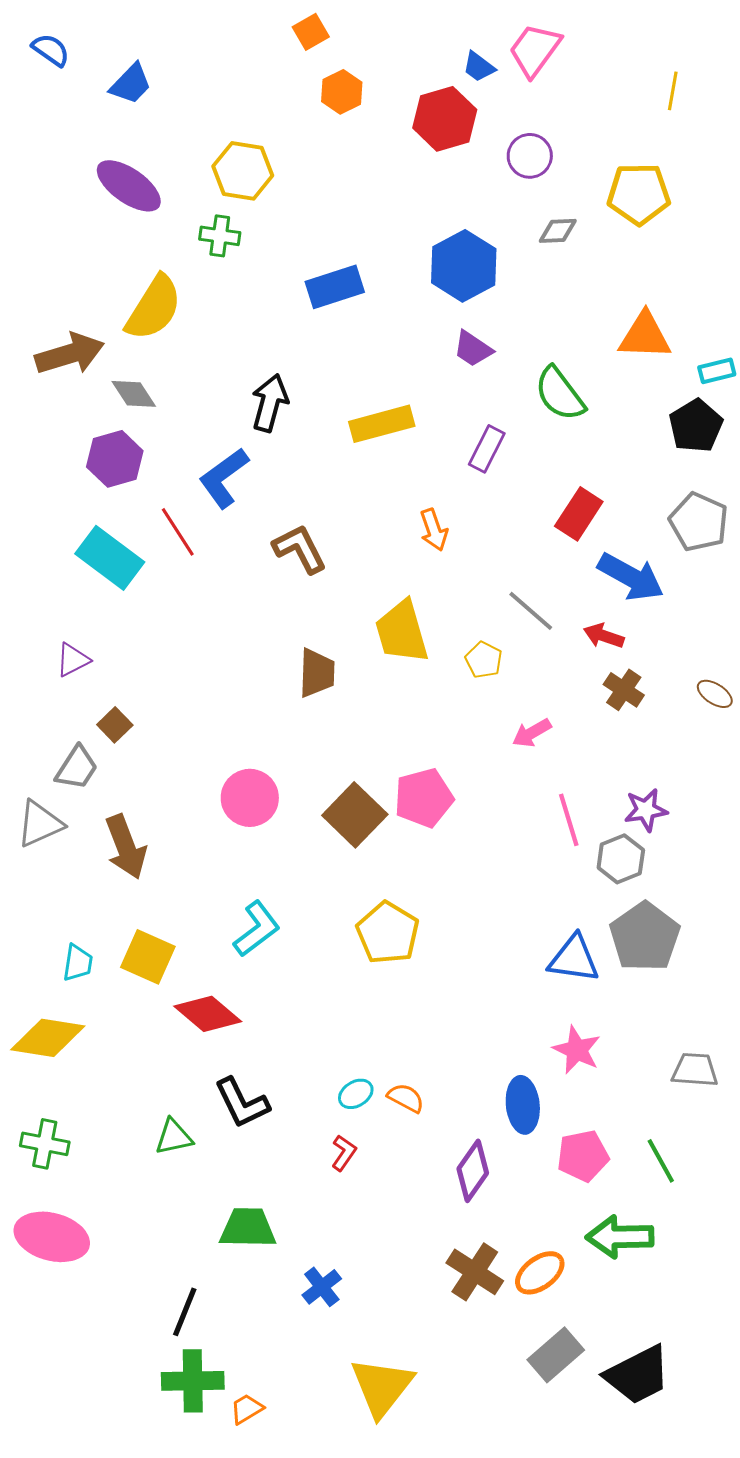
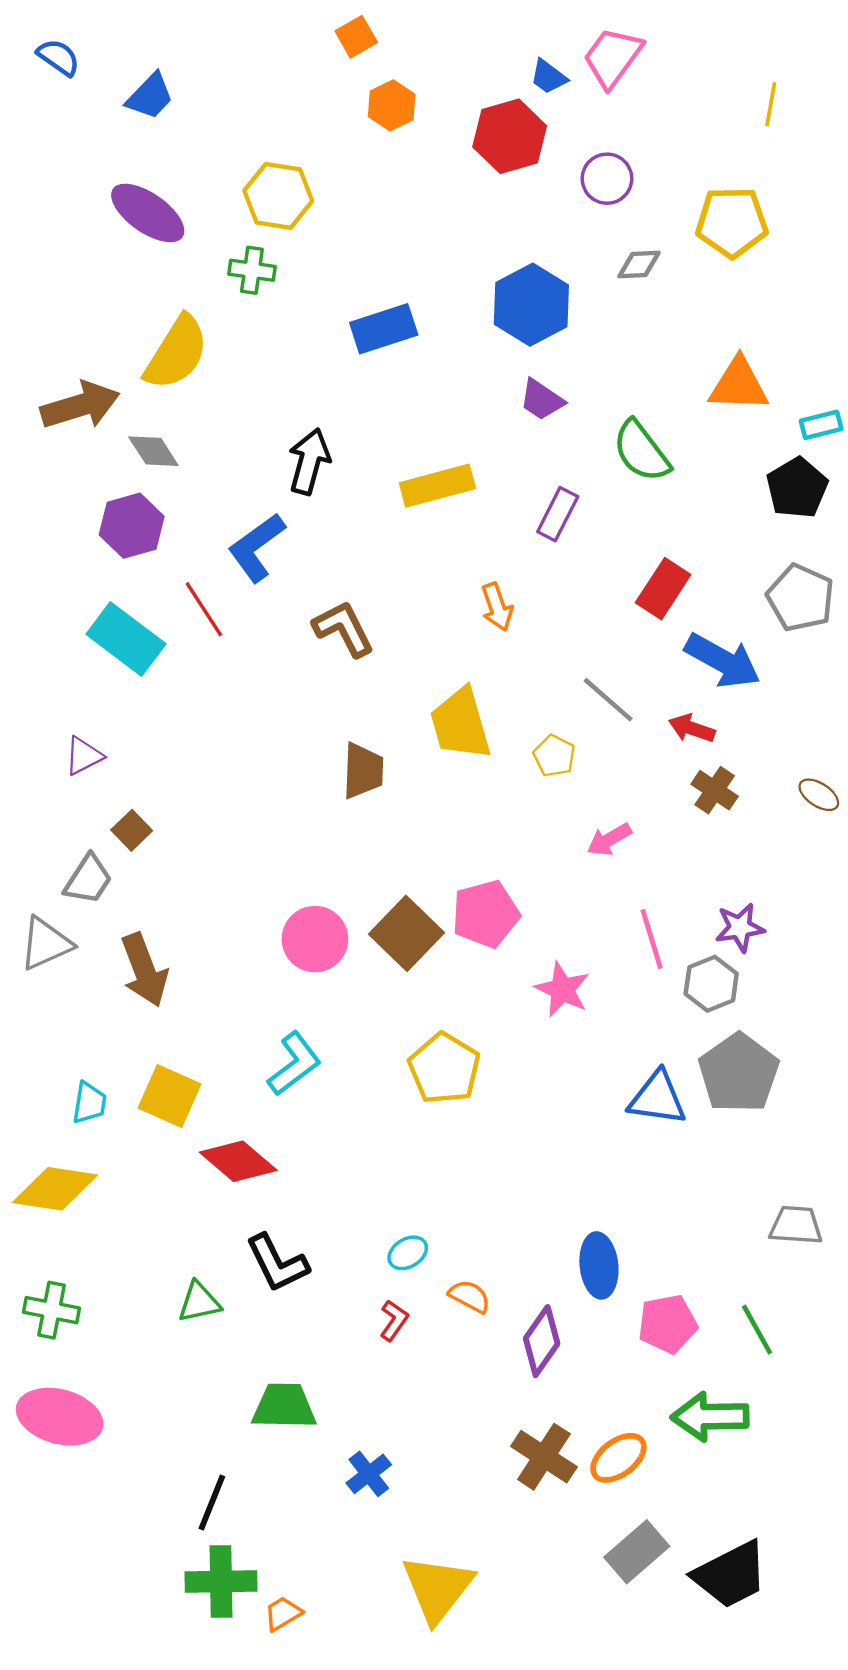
pink circle: (250, 798) -> (315, 939), moved
pink star: (577, 1050) -> (562, 989), moved
orange semicircle: (406, 1098) -> (470, 1296), moved

